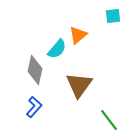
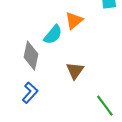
brown triangle: (79, 85) -> (75, 71), size x0.7

